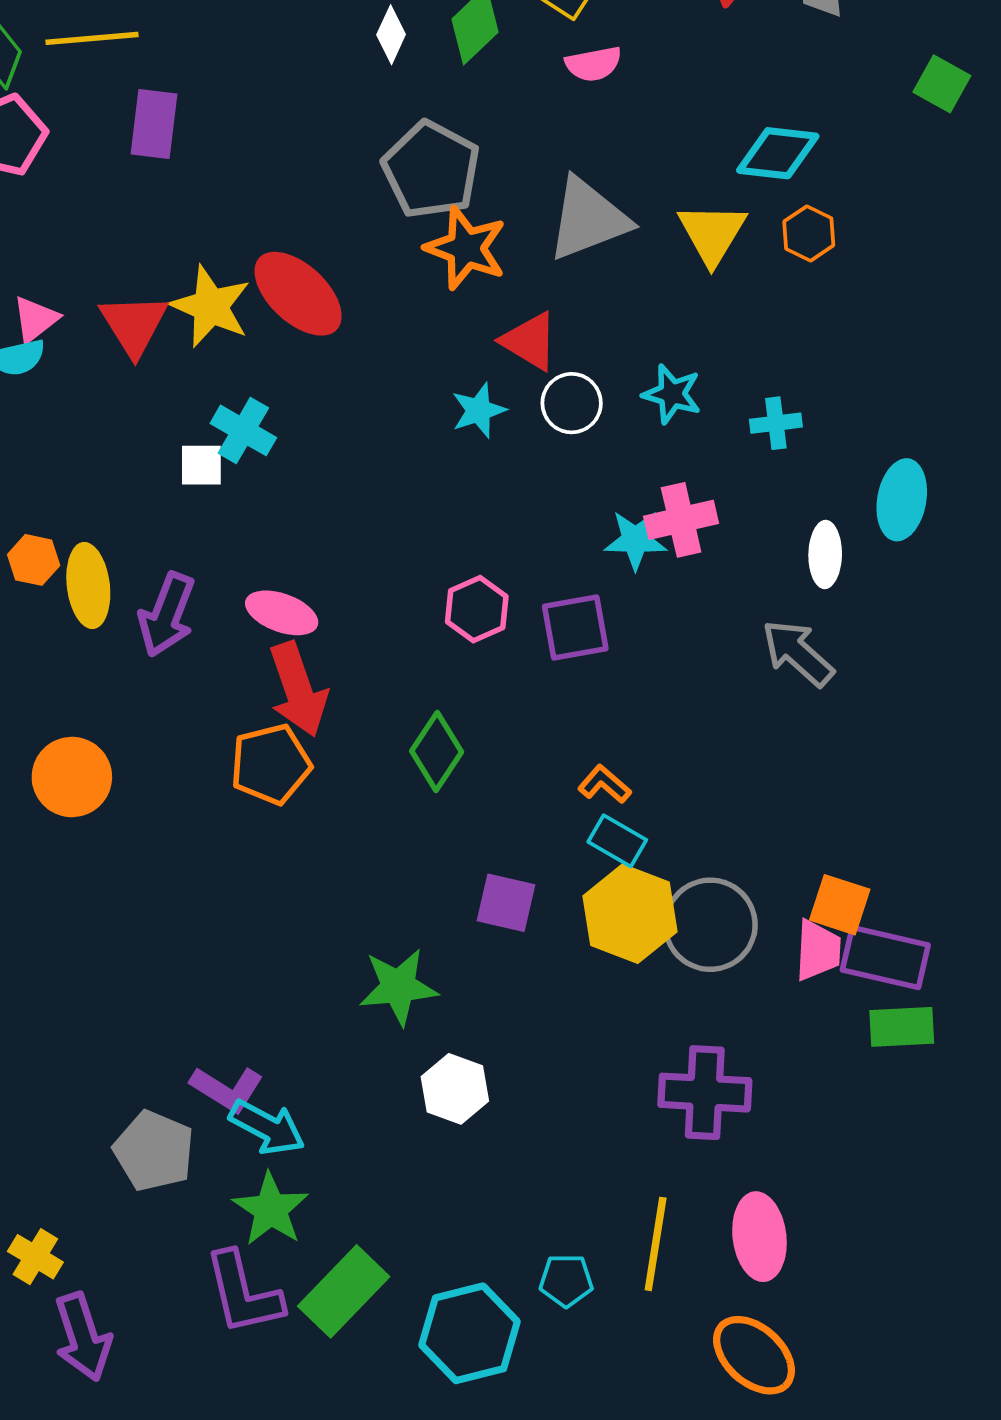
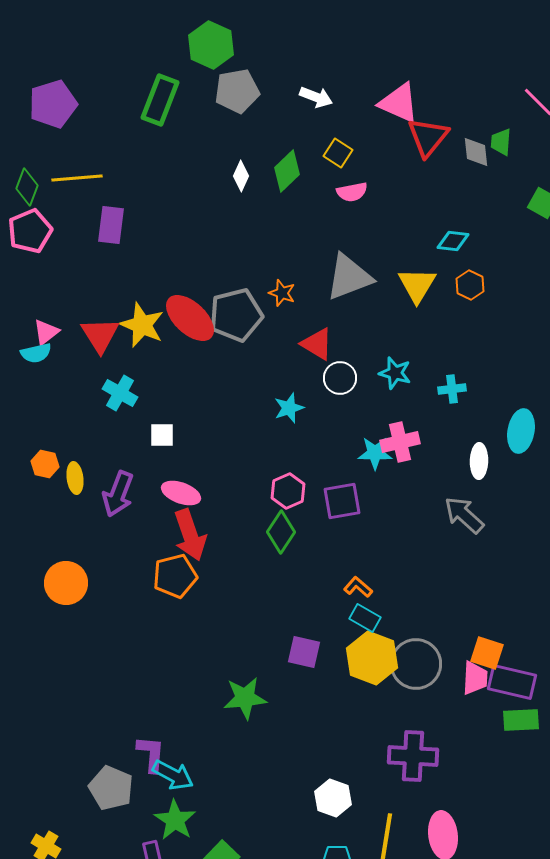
cyan diamond: (778, 153) -> (453, 241), size x0.7
gray pentagon: (431, 170) -> (236, 315), moved, turned 30
orange star: (466, 248) -> (282, 293), size x0.6
cyan star: (479, 410) -> (289, 408), moved
cyan cross: (243, 430) -> (120, 393), moved
white square: (201, 465) -> (162, 435), moved
yellow ellipse: (88, 586) -> (75, 478), size x0.7
green diamond: (437, 751) -> (281, 532), moved
purple L-shape: (227, 1089) -> (151, 754), turned -117
white hexagon: (455, 1089) -> (333, 798), moved

